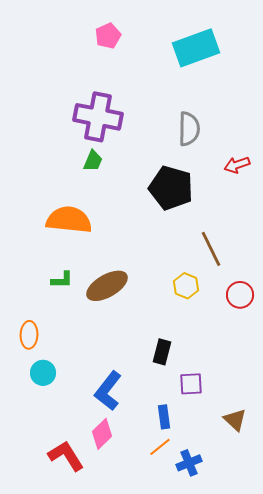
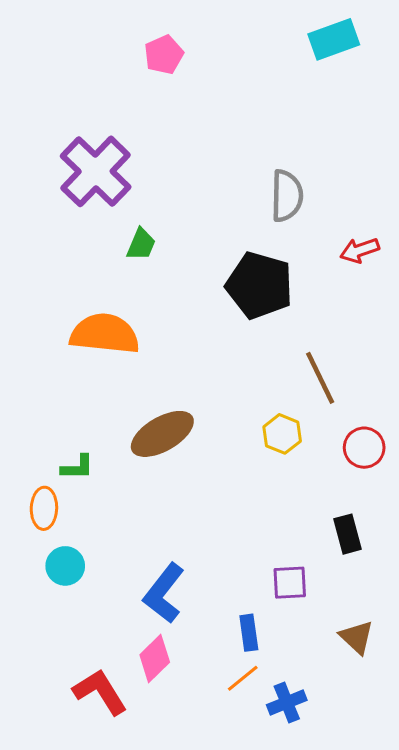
cyan rectangle: (196, 48) -> (334, 39), moved, size x0.7
purple cross: (98, 117) -> (96, 171), moved, turned 33
green L-shape: (62, 280) -> (77, 467), moved
black rectangle: (162, 352) -> (347, 534), moved, turned -30

